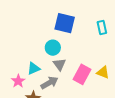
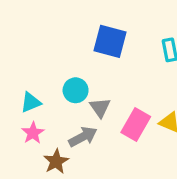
cyan circle: (53, 48) -> (76, 90), moved
cyan triangle: (34, 68) -> (31, 102), moved

